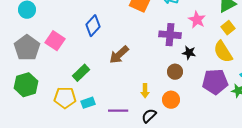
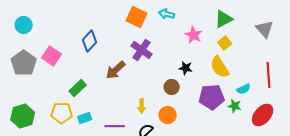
purple cross: (170, 35) -> (142, 50), moved, turned 30
green hexagon: (26, 85) -> (23, 116), moved

